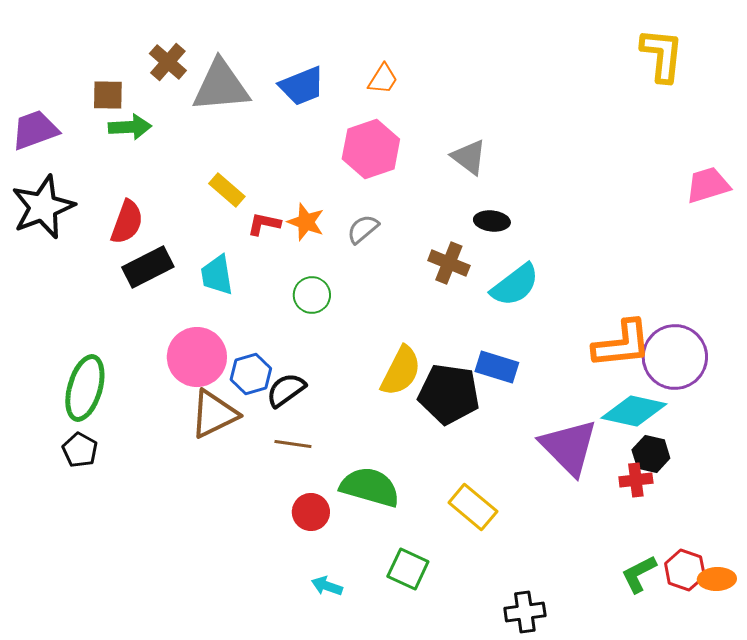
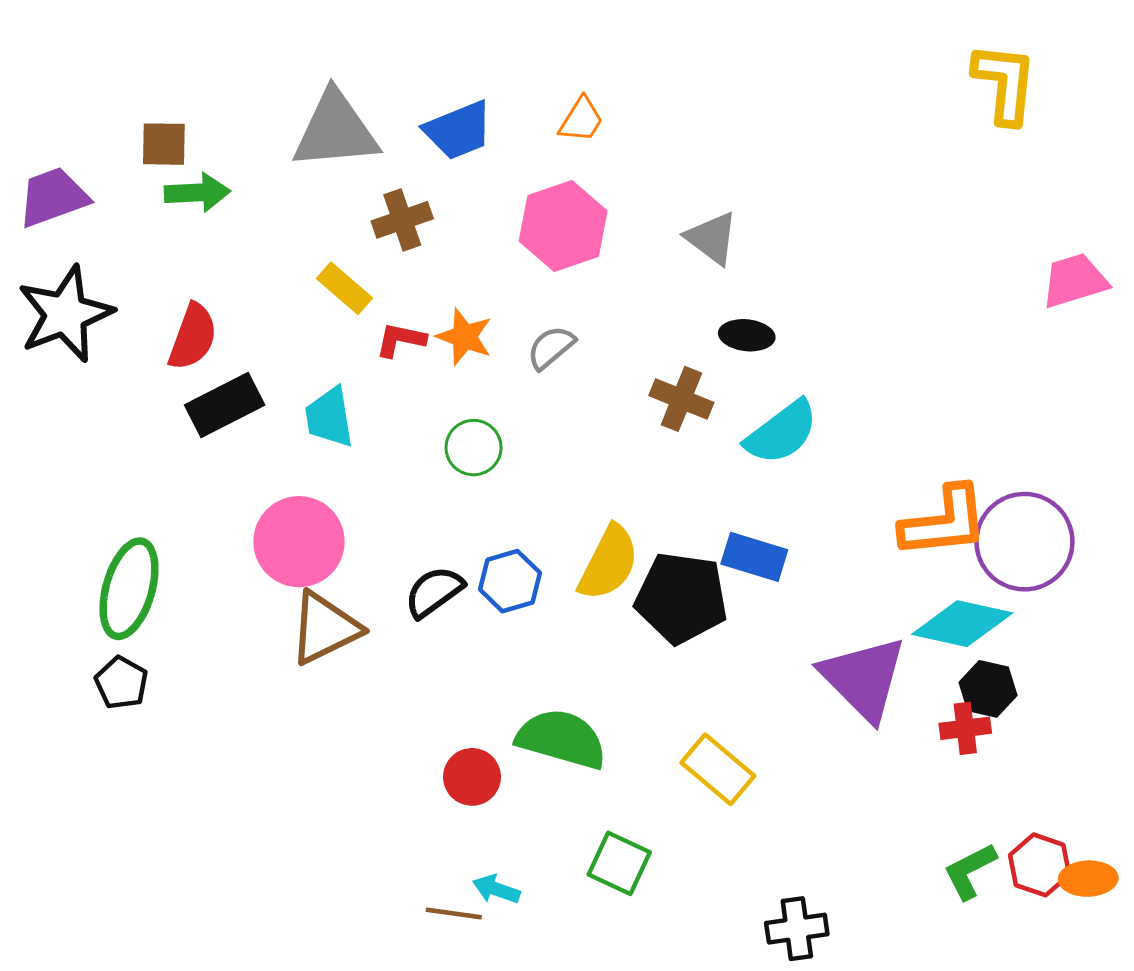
brown cross: (168, 62) -> (402, 220), moved, turned 30
blue hexagon: (251, 374) -> (510, 581), moved
brown line: (293, 444) -> (454, 913), moved

